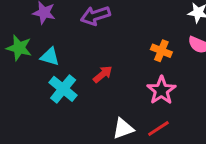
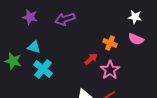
green star: (19, 48) -> (13, 61), moved
red arrow: (103, 74) -> (91, 59), moved

